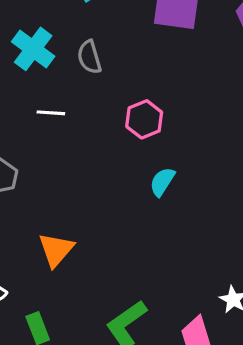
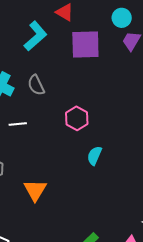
orange triangle: (56, 250) -> (35, 190), moved

